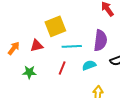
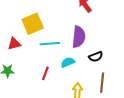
red line: (62, 68) -> (45, 73), moved

